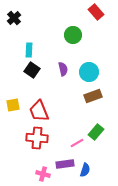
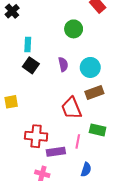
red trapezoid: (39, 111) -> (72, 108), moved
green rectangle: (96, 132) -> (98, 130), turned 63
pink line: (77, 143) -> (78, 141), turned -48
purple rectangle: (65, 164) -> (56, 152), moved

